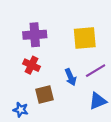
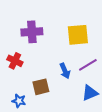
red cross: (31, 65) -> (15, 61), moved

